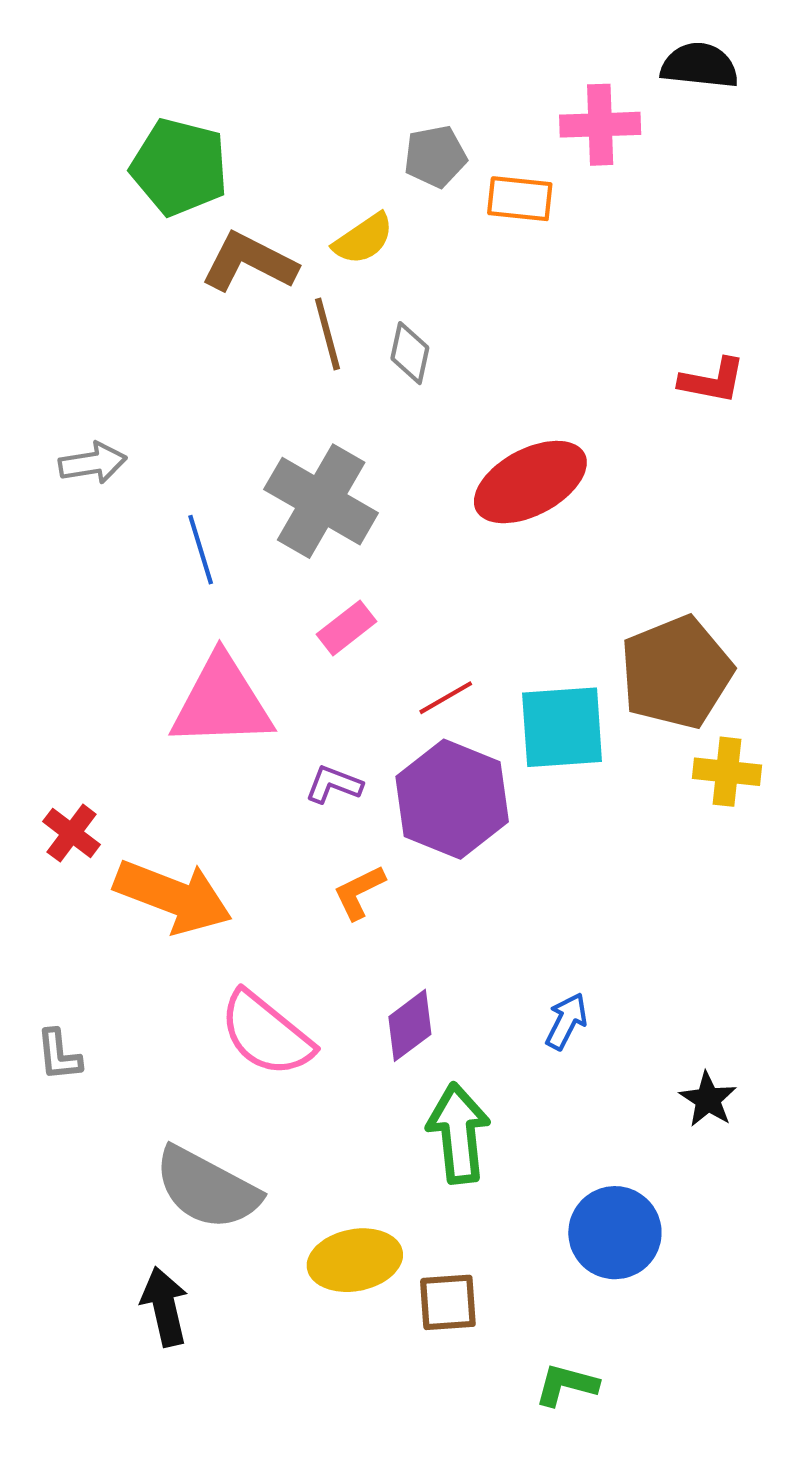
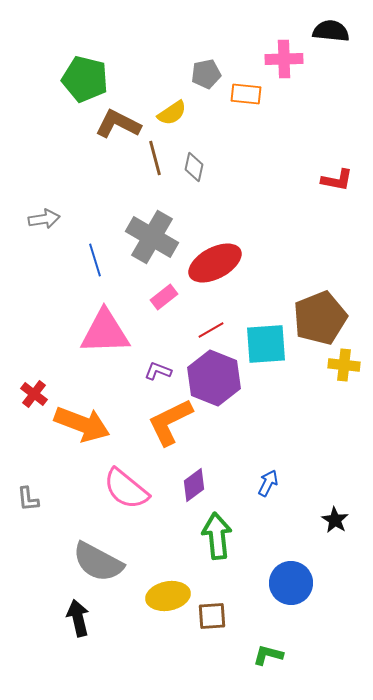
red ellipse: (530, 482) -> (215, 263), moved
orange L-shape: (359, 892) -> (170, 422), size x1.8

